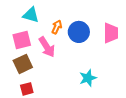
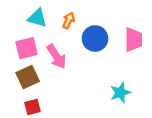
orange arrow: (57, 27) -> (69, 20), moved
cyan star: (88, 78) -> (120, 93), moved

